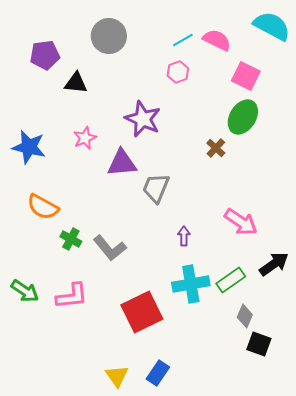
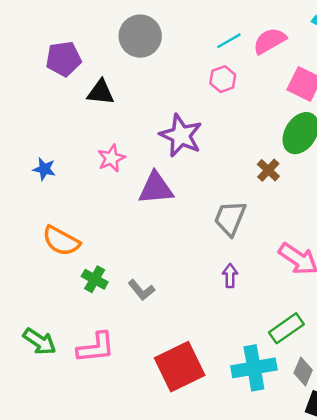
pink semicircle: (217, 40) -> (270, 41), turned -56
blue star: (29, 147) -> (44, 169), size x0.6
gray trapezoid: (156, 188) -> (230, 218), moved
gray L-shape: (110, 248) -> (141, 290), size x0.7
cyan cross: (191, 284) -> (254, 368), moved

